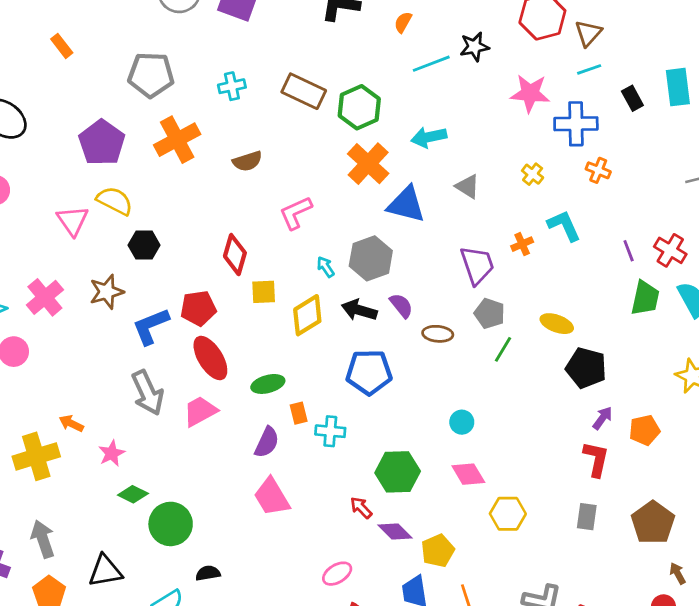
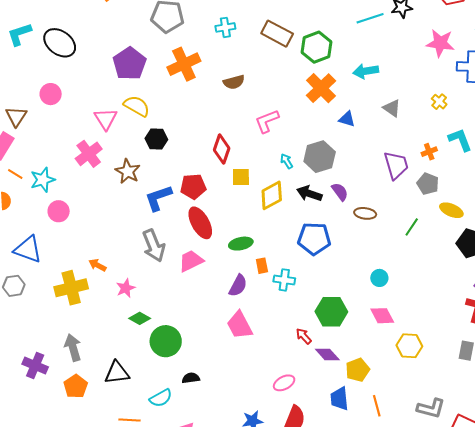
blue triangle: (406, 205) -> (347, 119), size x0.6
brown star: (107, 292) -> (128, 171), turned -30
pink cross: (45, 297) -> (89, 154), moved
gray pentagon: (490, 313) -> (428, 184), moved

